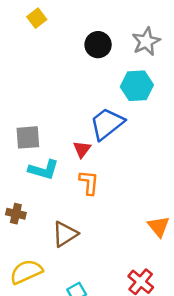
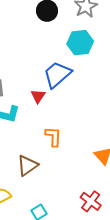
orange L-shape: (89, 183) -> (53, 137), moved

